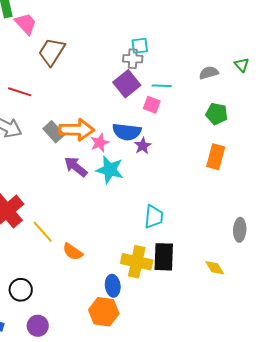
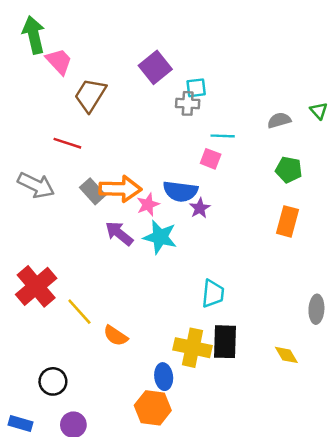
purple square: (127, 84) -> (155, 67), moved
red line: (20, 92) -> (67, 143), moved

